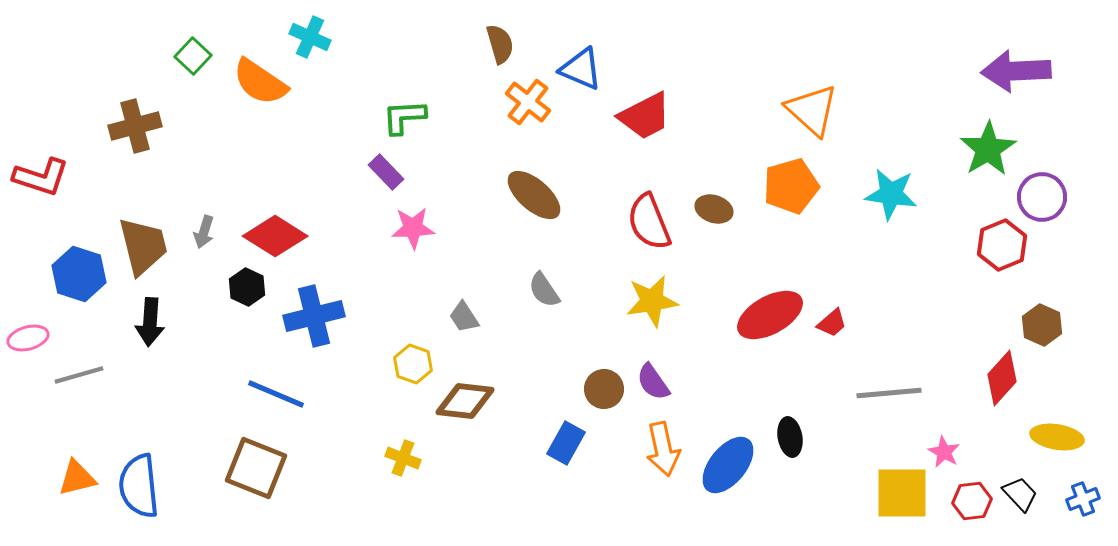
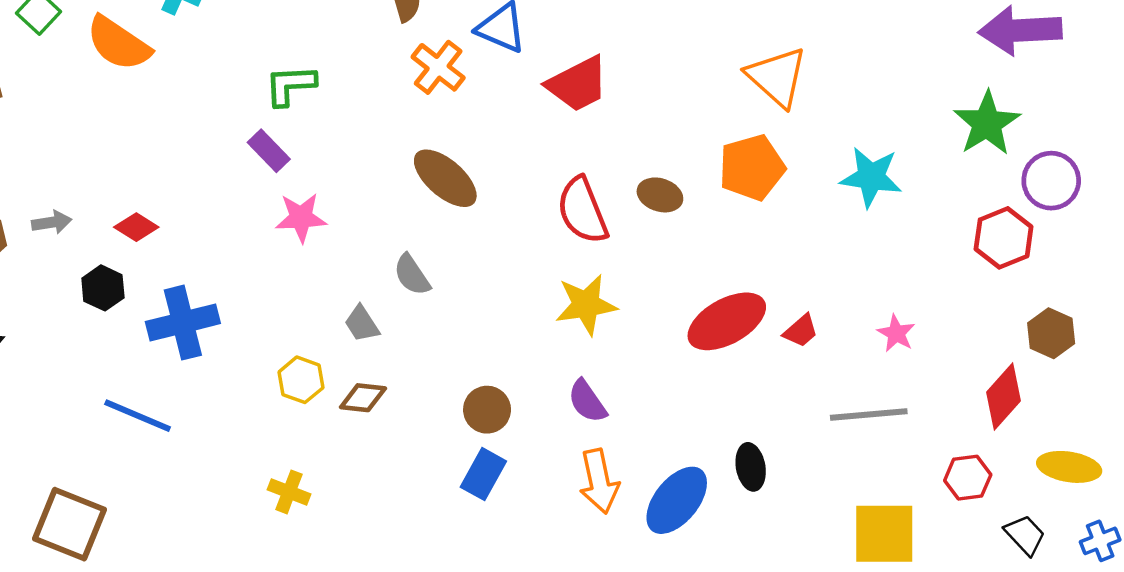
gray arrow: (204, 232) -> (52, 222), turned -116
red diamond: (275, 236) -> (136, 227), size x0.6
gray semicircle: (544, 290) -> (412, 275), moved
brown circle: (604, 389) -> (487, 410), moved
brown diamond: (465, 401) -> (363, 398), moved, size x0.7
pink star: (944, 452) -> (896, 333), moved
brown square: (256, 468) -> (70, 524), moved
red hexagon: (972, 501) -> (968, 478), moved

